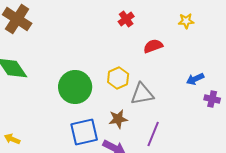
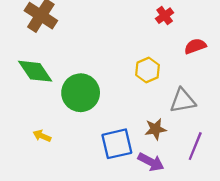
yellow hexagon: (118, 78) -> (148, 70), moved
green circle: (75, 87) -> (81, 93), moved
yellow arrow: (12, 139) -> (42, 136), moved

